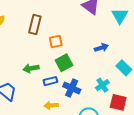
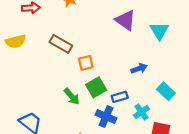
brown rectangle: (35, 24) -> (61, 44), turned -72
green arrow: (31, 68) -> (72, 96), moved, turned -119
blue rectangle: (50, 81) -> (120, 97), moved

